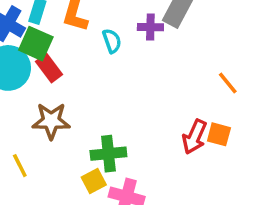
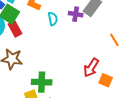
orange line: (228, 83) -> (114, 40), moved
red arrow: (194, 137) -> (91, 68), moved

